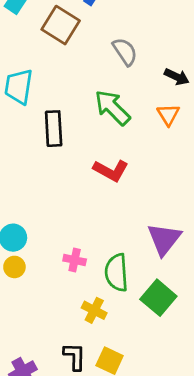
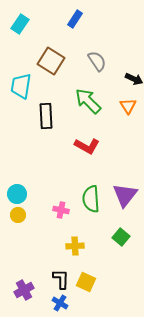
brown square: (61, 25) -> (51, 61), moved
green semicircle: (117, 273) -> (91, 199), moved
green square: (158, 298) -> (121, 237), size x0.7
yellow cross: (94, 310) -> (75, 246), turned -30

